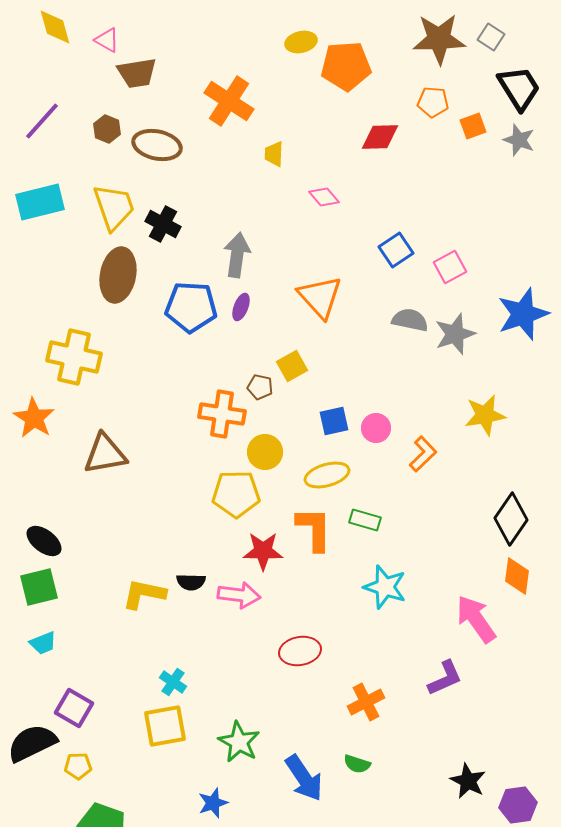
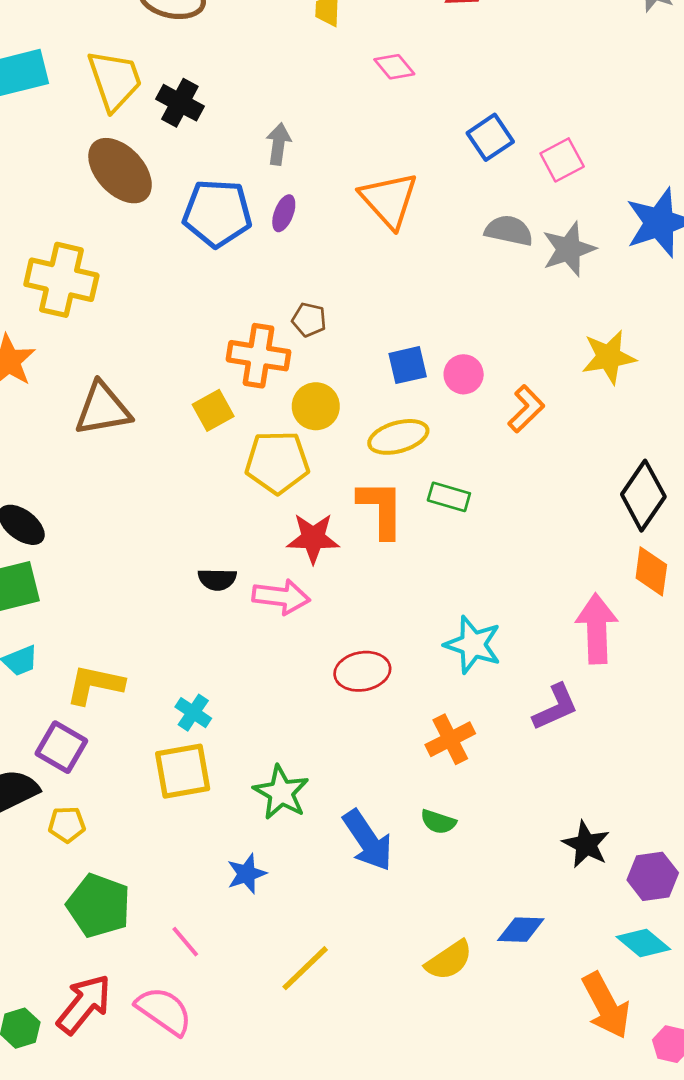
gray arrow: (237, 255) -> (278, 144), size x0.7
brown ellipse: (118, 275) -> (120, 171), turned -54
yellow square: (292, 366) -> (213, 410), moved
cyan star: (385, 587) -> (473, 645), moved
yellow L-shape: (144, 594) -> (95, 685), moved
pink arrow: (476, 619) -> (597, 629), turned 33

